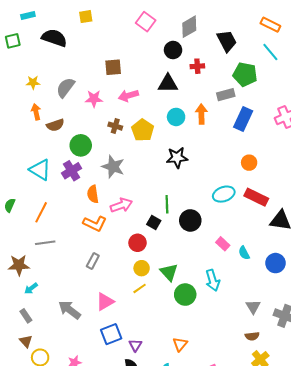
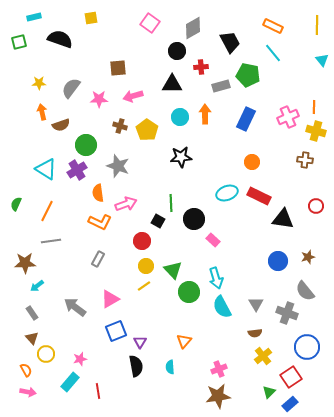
gray rectangle: (226, 95) -> (221, 86), moved
pink rectangle: (223, 244) -> (213, 240), moved
cyan semicircle: (244, 253) -> (222, 307), moved, size x1.6

